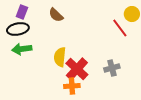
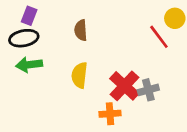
brown semicircle: (56, 15) -> (81, 30), moved, turned 42
red cross: (77, 69) -> (124, 86), moved
orange cross: (72, 86) -> (110, 114), moved

